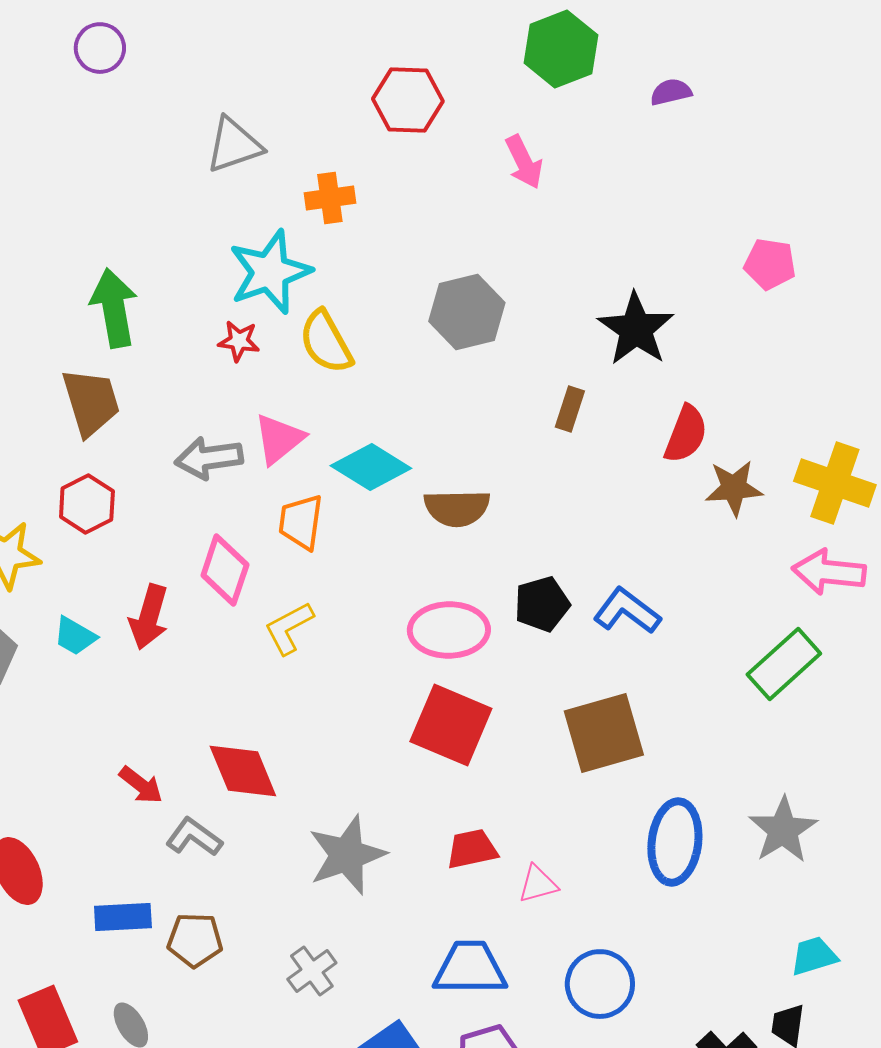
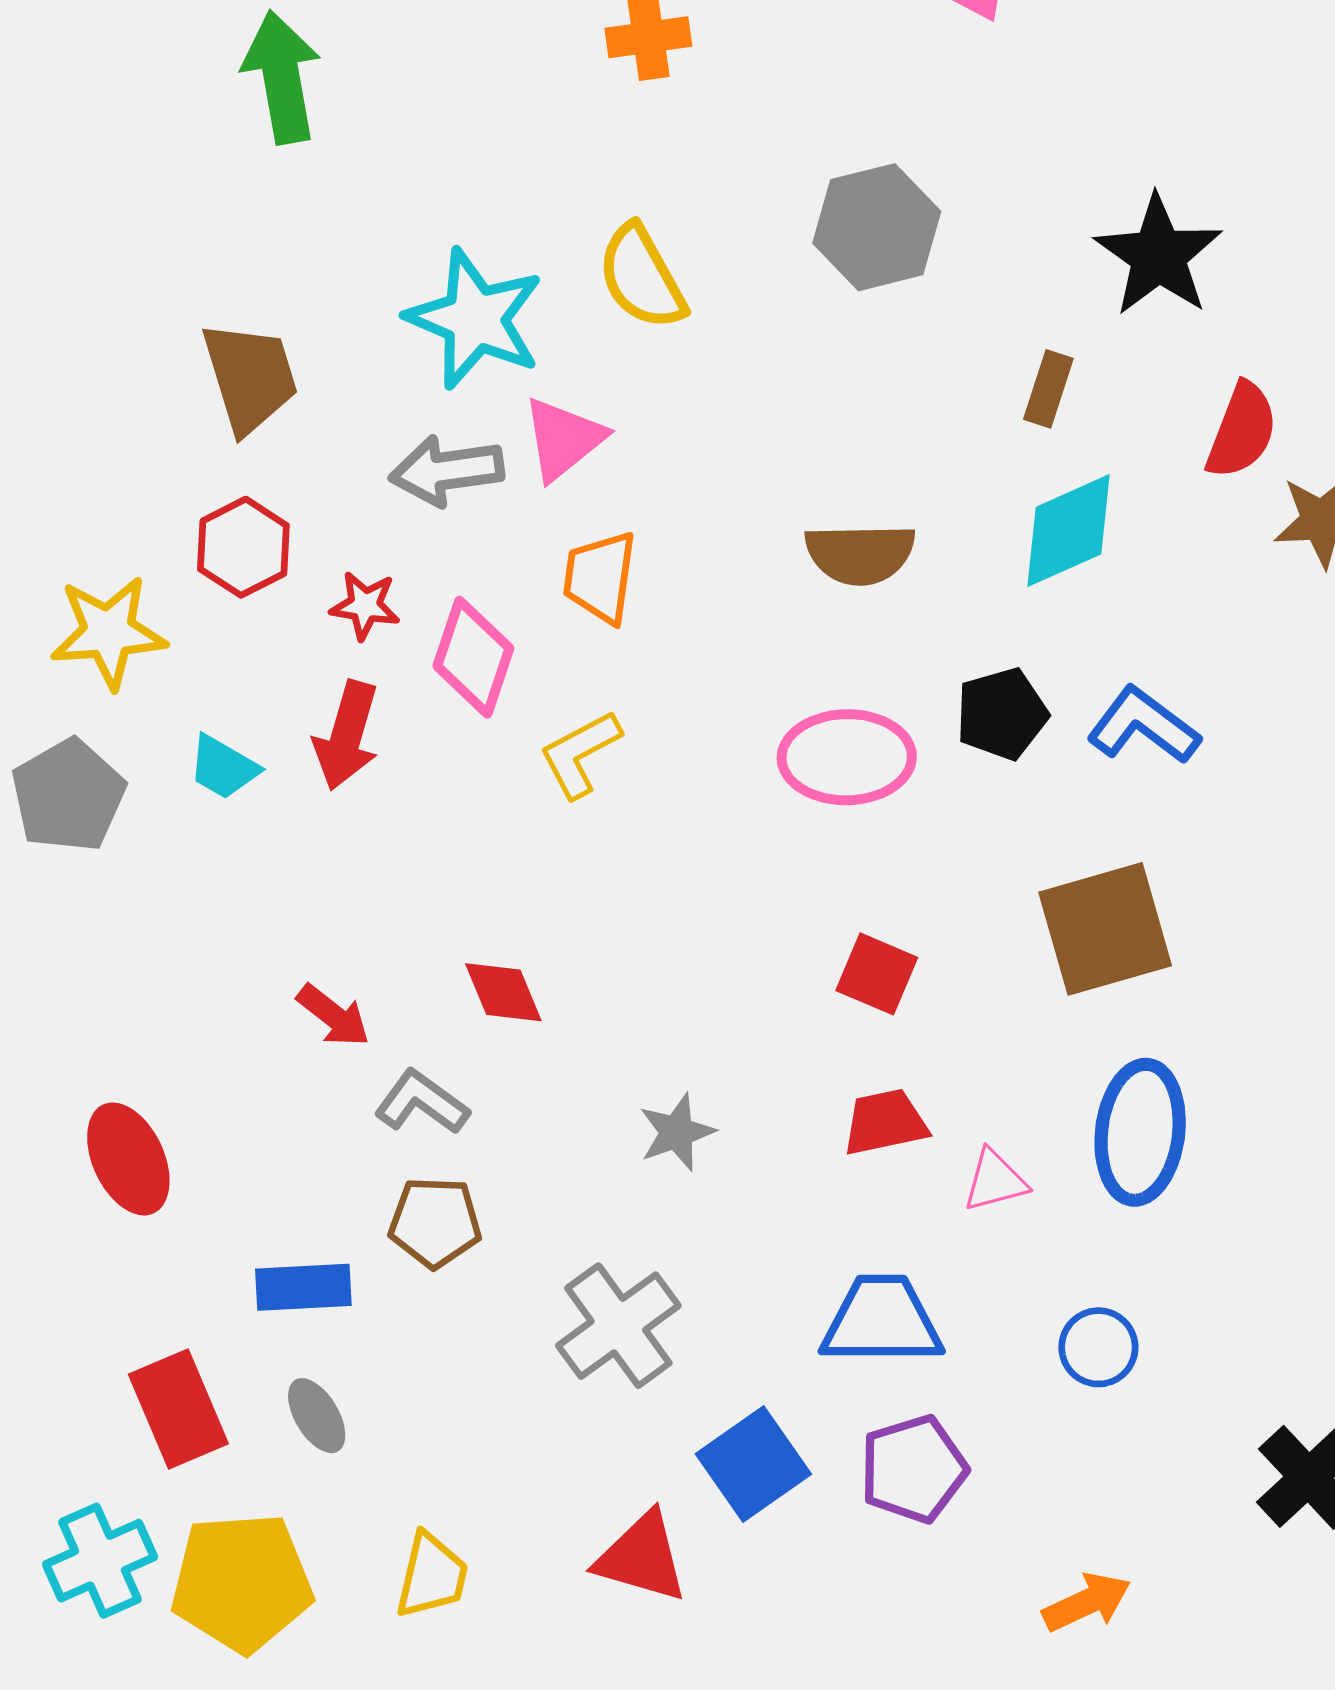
cyan star: (270, 272) -> (475, 319), moved, turned -30
green arrow: (114, 308) -> (282, 77), moved
red star: (239, 341) -> (365, 606), moved
cyan diamond: (371, 467) -> (1068, 531), moved, turned -56
red square: (451, 725) -> (877, 974), moved, size x0.6
red diamond: (243, 771) -> (503, 992), size x0.7
blue ellipse: (675, 842) -> (1140, 1132), moved
gray star: (347, 855) -> (677, 1132), size x0.6
blue rectangle: (123, 917) -> (303, 1287), moved
brown pentagon: (195, 940) -> (435, 1222), moved
gray cross: (312, 971) -> (618, 1326), size x1.5
blue circle: (600, 984) -> (1098, 1347), size x0.7

